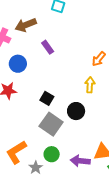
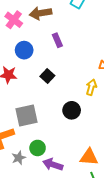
black square: (47, 98) -> (47, 76), moved
gray square: (51, 124) -> (27, 115), moved, turned 30
purple arrow: (80, 161) -> (53, 165), moved

